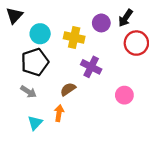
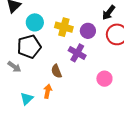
purple circle: (101, 23) -> (88, 31), moved
brown semicircle: (68, 89) -> (56, 71), turned -80
gray arrow: (28, 92) -> (14, 67), moved

